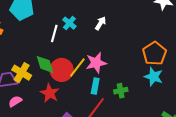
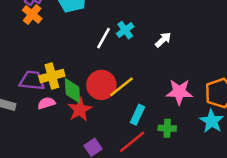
pink star: (96, 63) -> (179, 92), moved
green diamond: (45, 64) -> (73, 91), moved
yellow cross: (22, 73) -> (52, 76), turned 30
pink semicircle: (15, 101) -> (46, 103), moved

